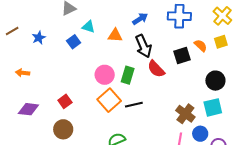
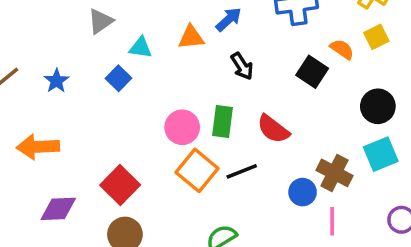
orange triangle: (115, 35) -> (191, 37), moved
black arrow: (143, 46) -> (242, 66), size x0.7
black square: (182, 55) -> (312, 72), turned -30
red semicircle: (156, 69) -> (273, 129), moved
orange arrow: (23, 73) -> (38, 147), size x1.6
red square: (65, 101) -> (120, 185), size x1.5
blue circle: (200, 134) -> (303, 192), moved

